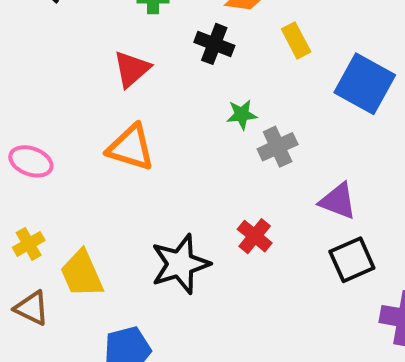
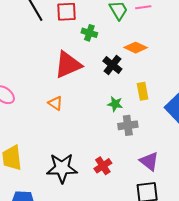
yellow rectangle: (296, 40) -> (143, 91), moved
red triangle: (132, 69) -> (68, 65), size x1.4
orange triangle: (131, 148) -> (55, 103), size x0.6

